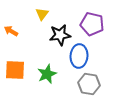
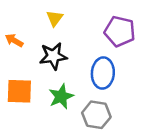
black star: (60, 35) -> (53, 56), moved
gray hexagon: (89, 84) -> (96, 115), moved

